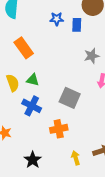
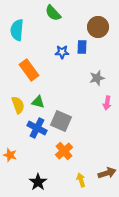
blue star: (57, 19) -> (62, 52), moved
gray square: (70, 98) -> (61, 121), moved
orange cross: (59, 129) -> (64, 151), turned -30

